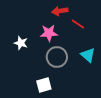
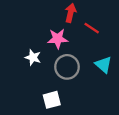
red arrow: (60, 11) -> (71, 13), turned 112
white star: (21, 43) -> (33, 58), moved

